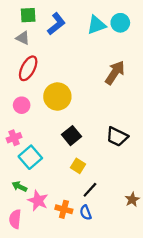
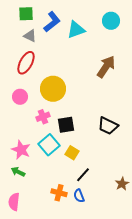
cyan triangle: (96, 25) -> (76, 30), moved
gray triangle: (23, 38) -> (30, 36), moved
black square: (72, 136) -> (66, 125), turned 30
pink cross: (14, 138) -> (43, 117), moved
cyan square: (30, 157) -> (49, 145), moved
pink star: (38, 201) -> (21, 150), moved

